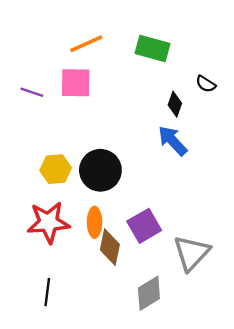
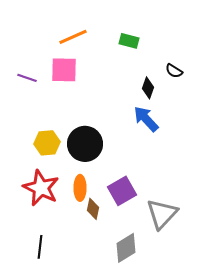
green rectangle: (152, 48) -> (129, 41), size x0.7
red star: (48, 222) -> (41, 188), turned 30
brown diamond: (110, 247) -> (93, 209), size x0.7

